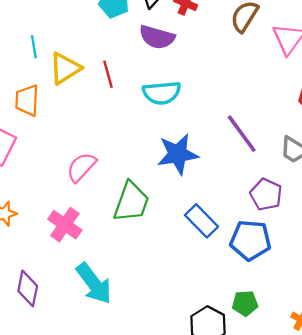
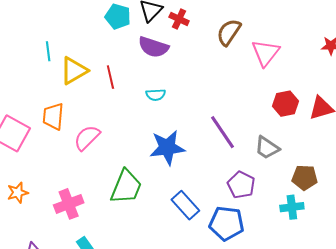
cyan semicircle: (162, 93) -> (156, 95), size x0.6
orange trapezoid: (27, 100) -> (53, 116), moved
pink semicircle: (81, 167) -> (87, 138), moved
pink cross: (65, 225) -> (69, 204), turned 32

